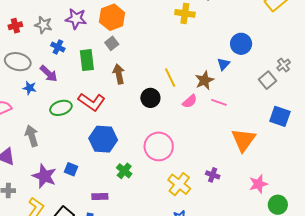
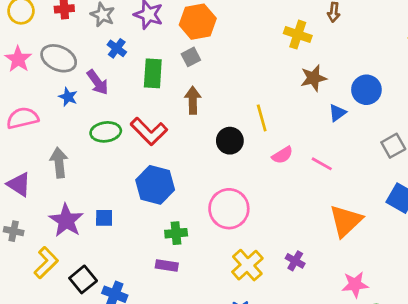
brown star: (204, 80) -> (314, 78), moved
blue square: (71, 169) -> (104, 218), turned -32
green cross: (124, 171) -> (176, 233), turned 35
purple rectangle: (100, 196) -> (167, 265), moved

